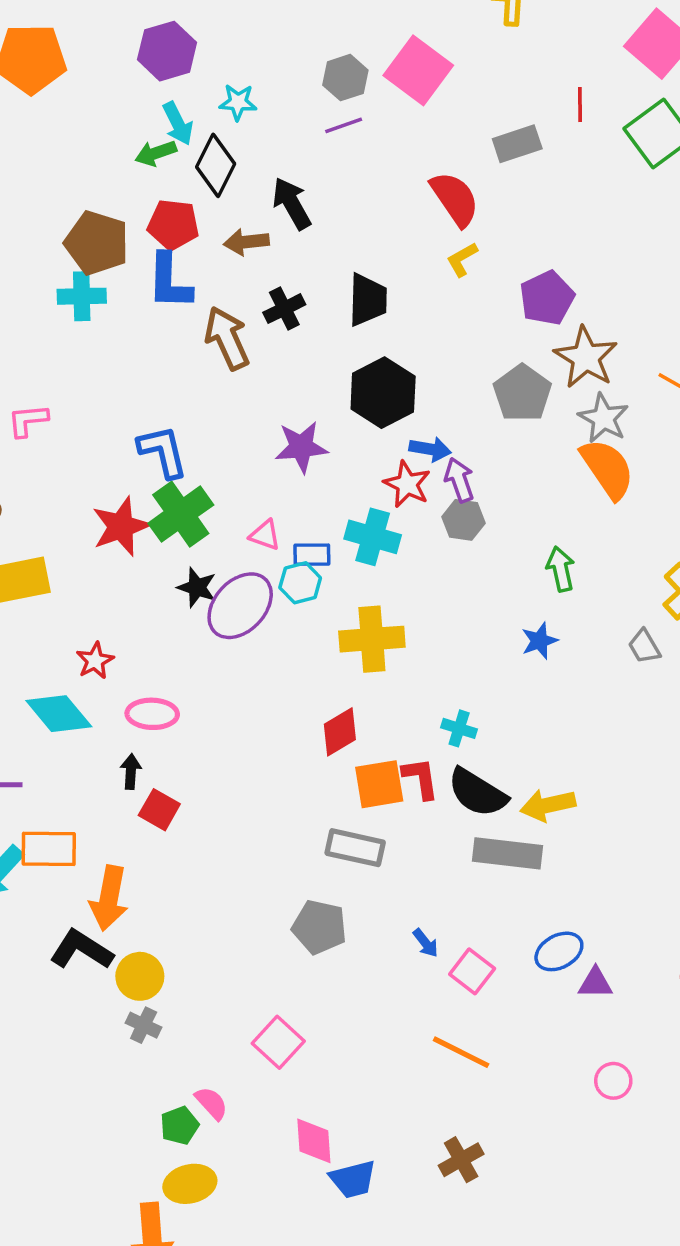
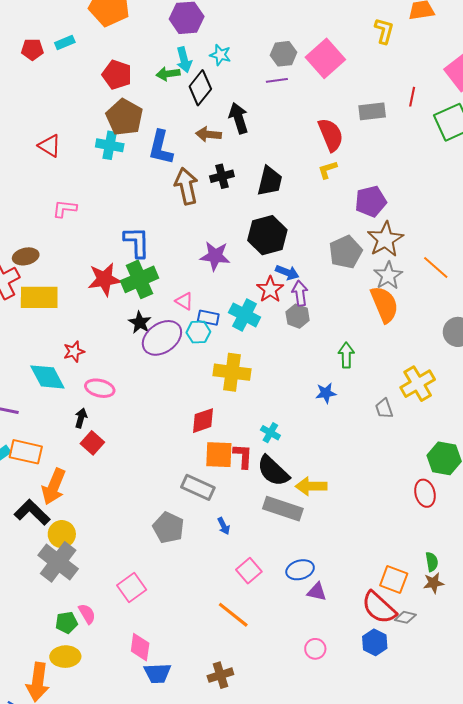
red pentagon: (173, 225) -> (117, 75), moved
blue arrow: (426, 943) -> (224, 526), moved
gray cross: (144, 1025) -> (58, 562), size x2.0

